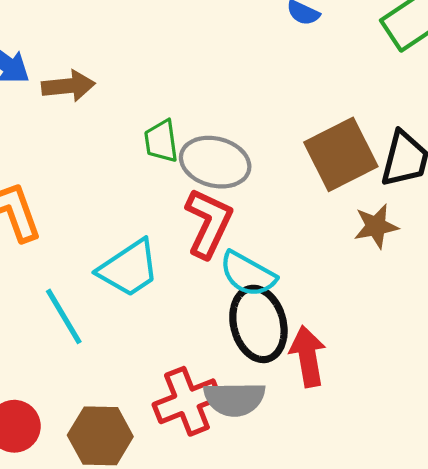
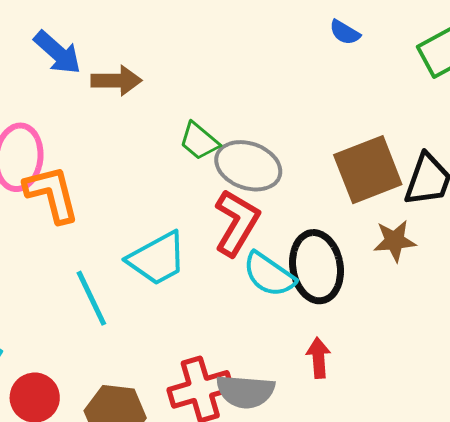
green trapezoid: (161, 141) -> (199, 141), turned -48
black ellipse: (258, 324) -> (317, 267), moved
red arrow: (308, 356) -> (318, 358), size x0.7

